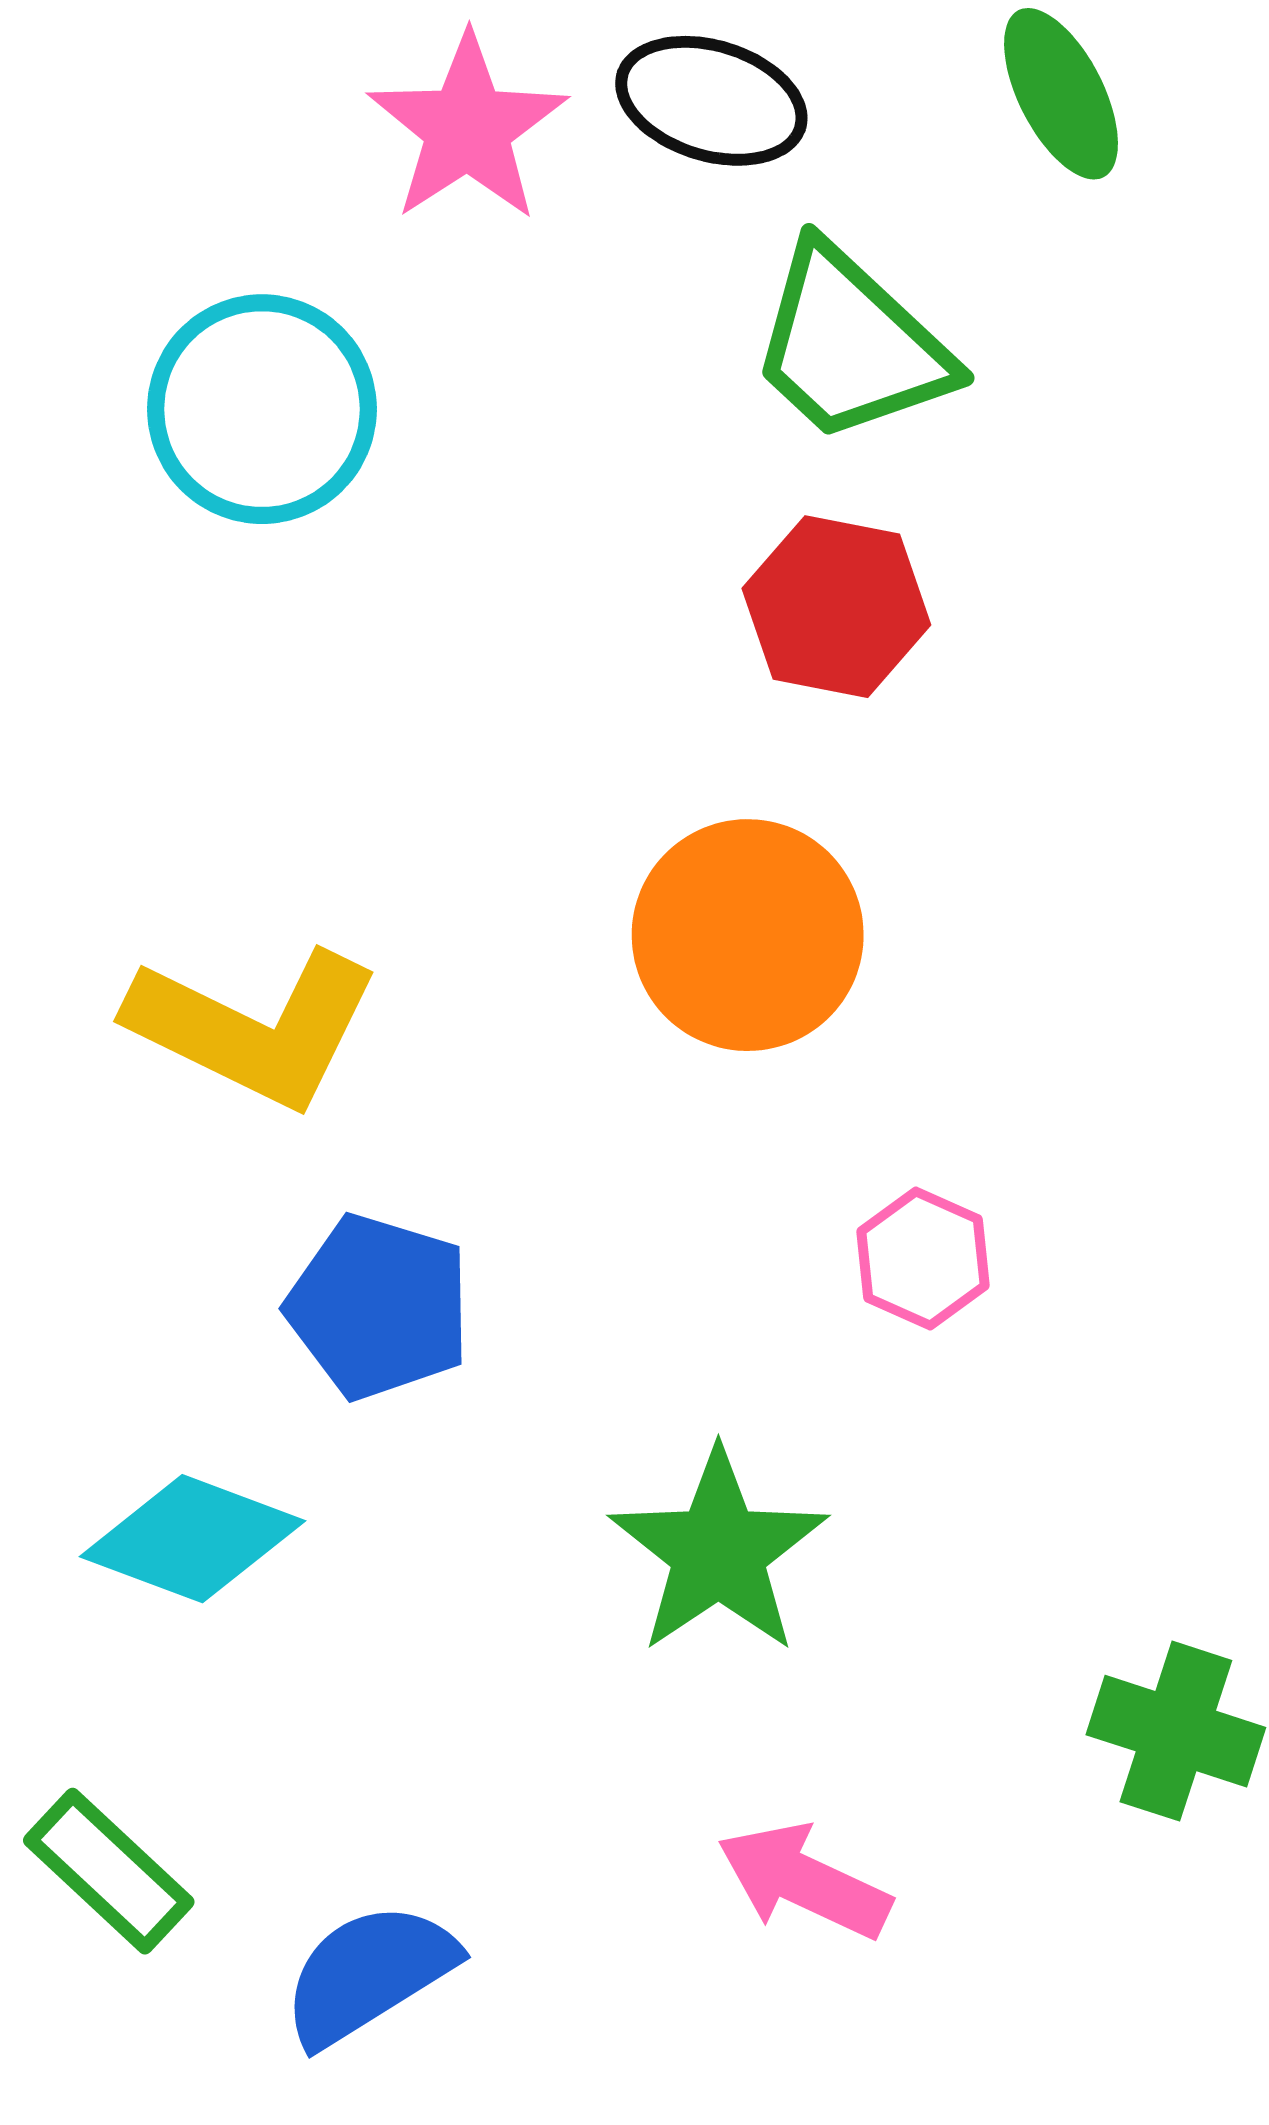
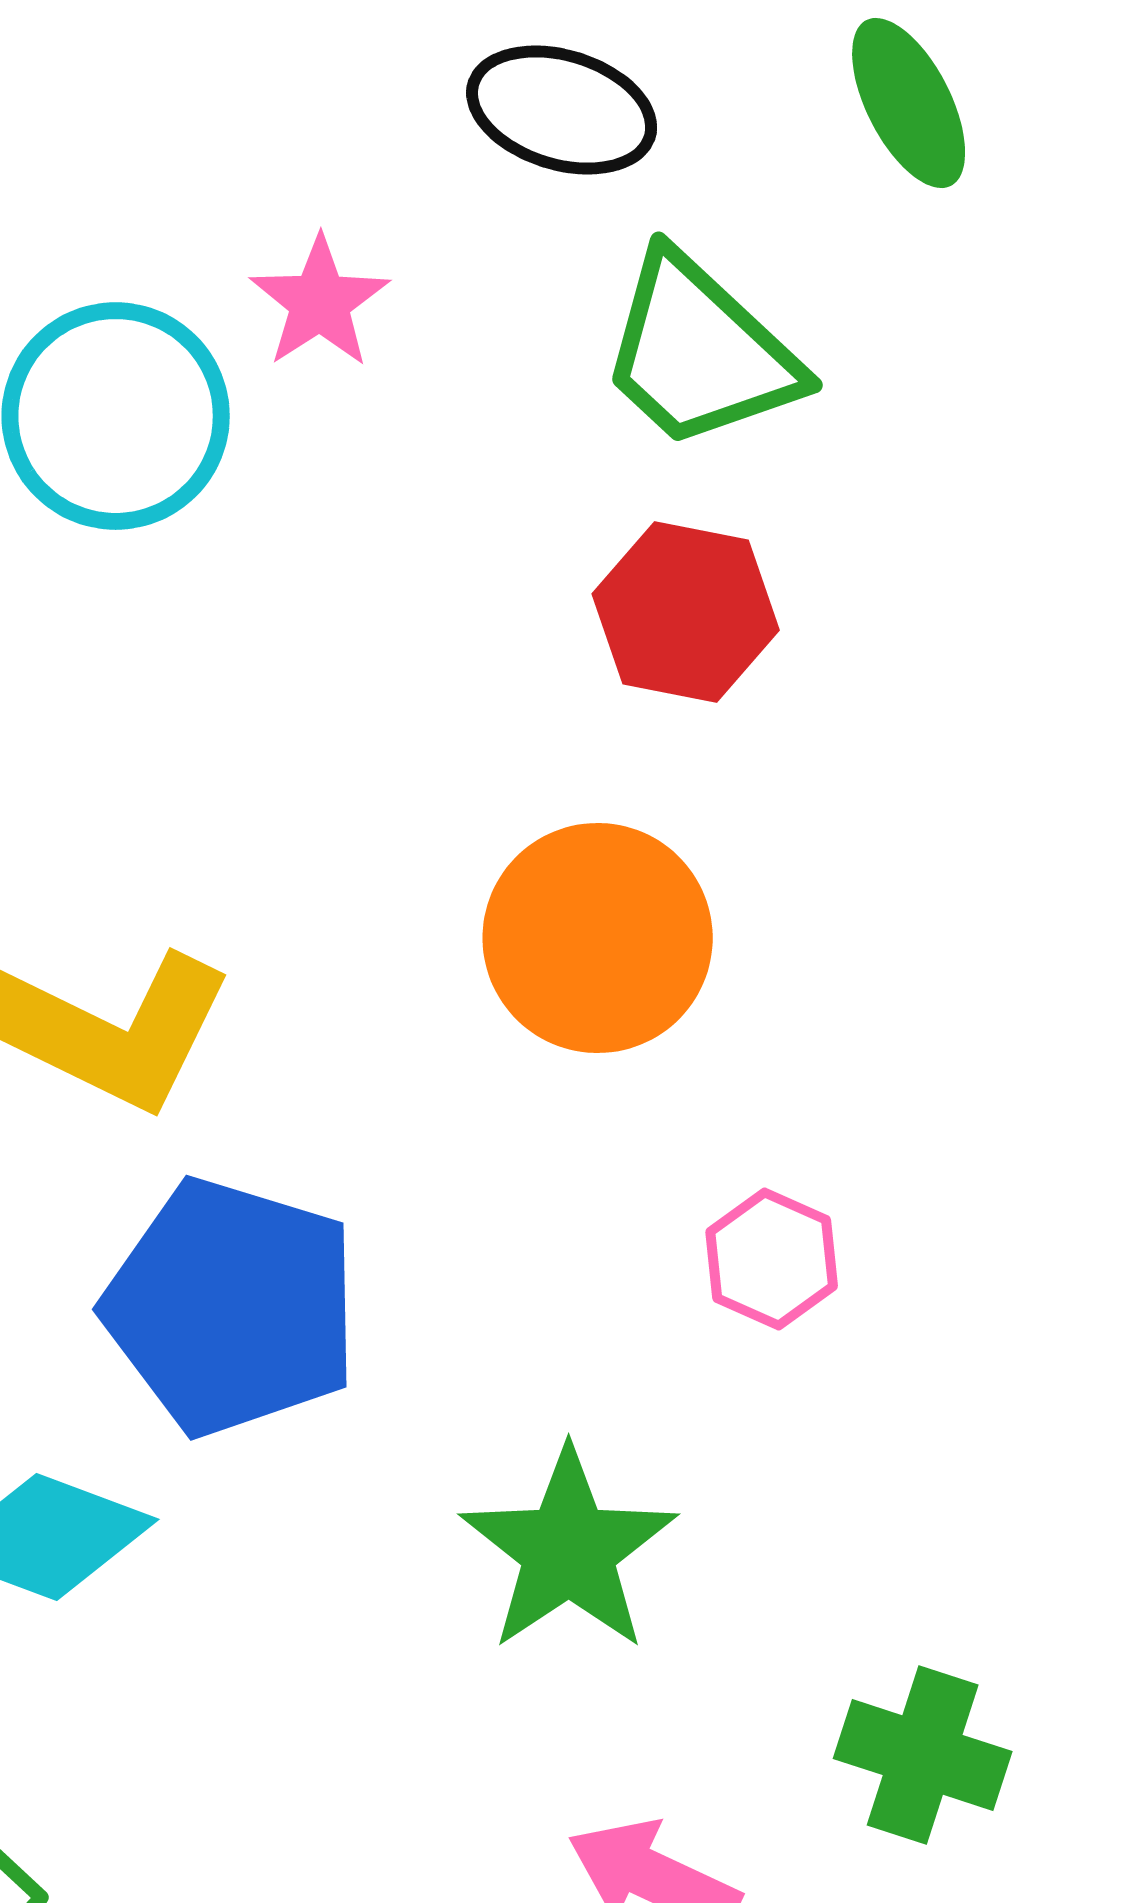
pink star: (468, 128) -> (320, 302), moved, size x0.7
blue pentagon: (379, 1307) -> (232, 1307), size x1.4
green cross: (1176, 1731) -> (923, 1755), moved

